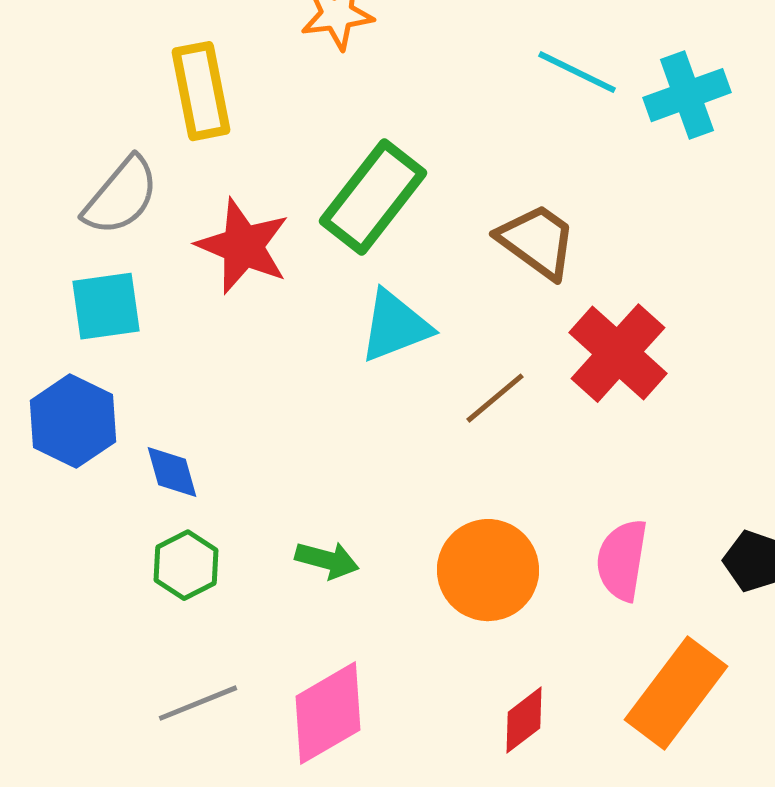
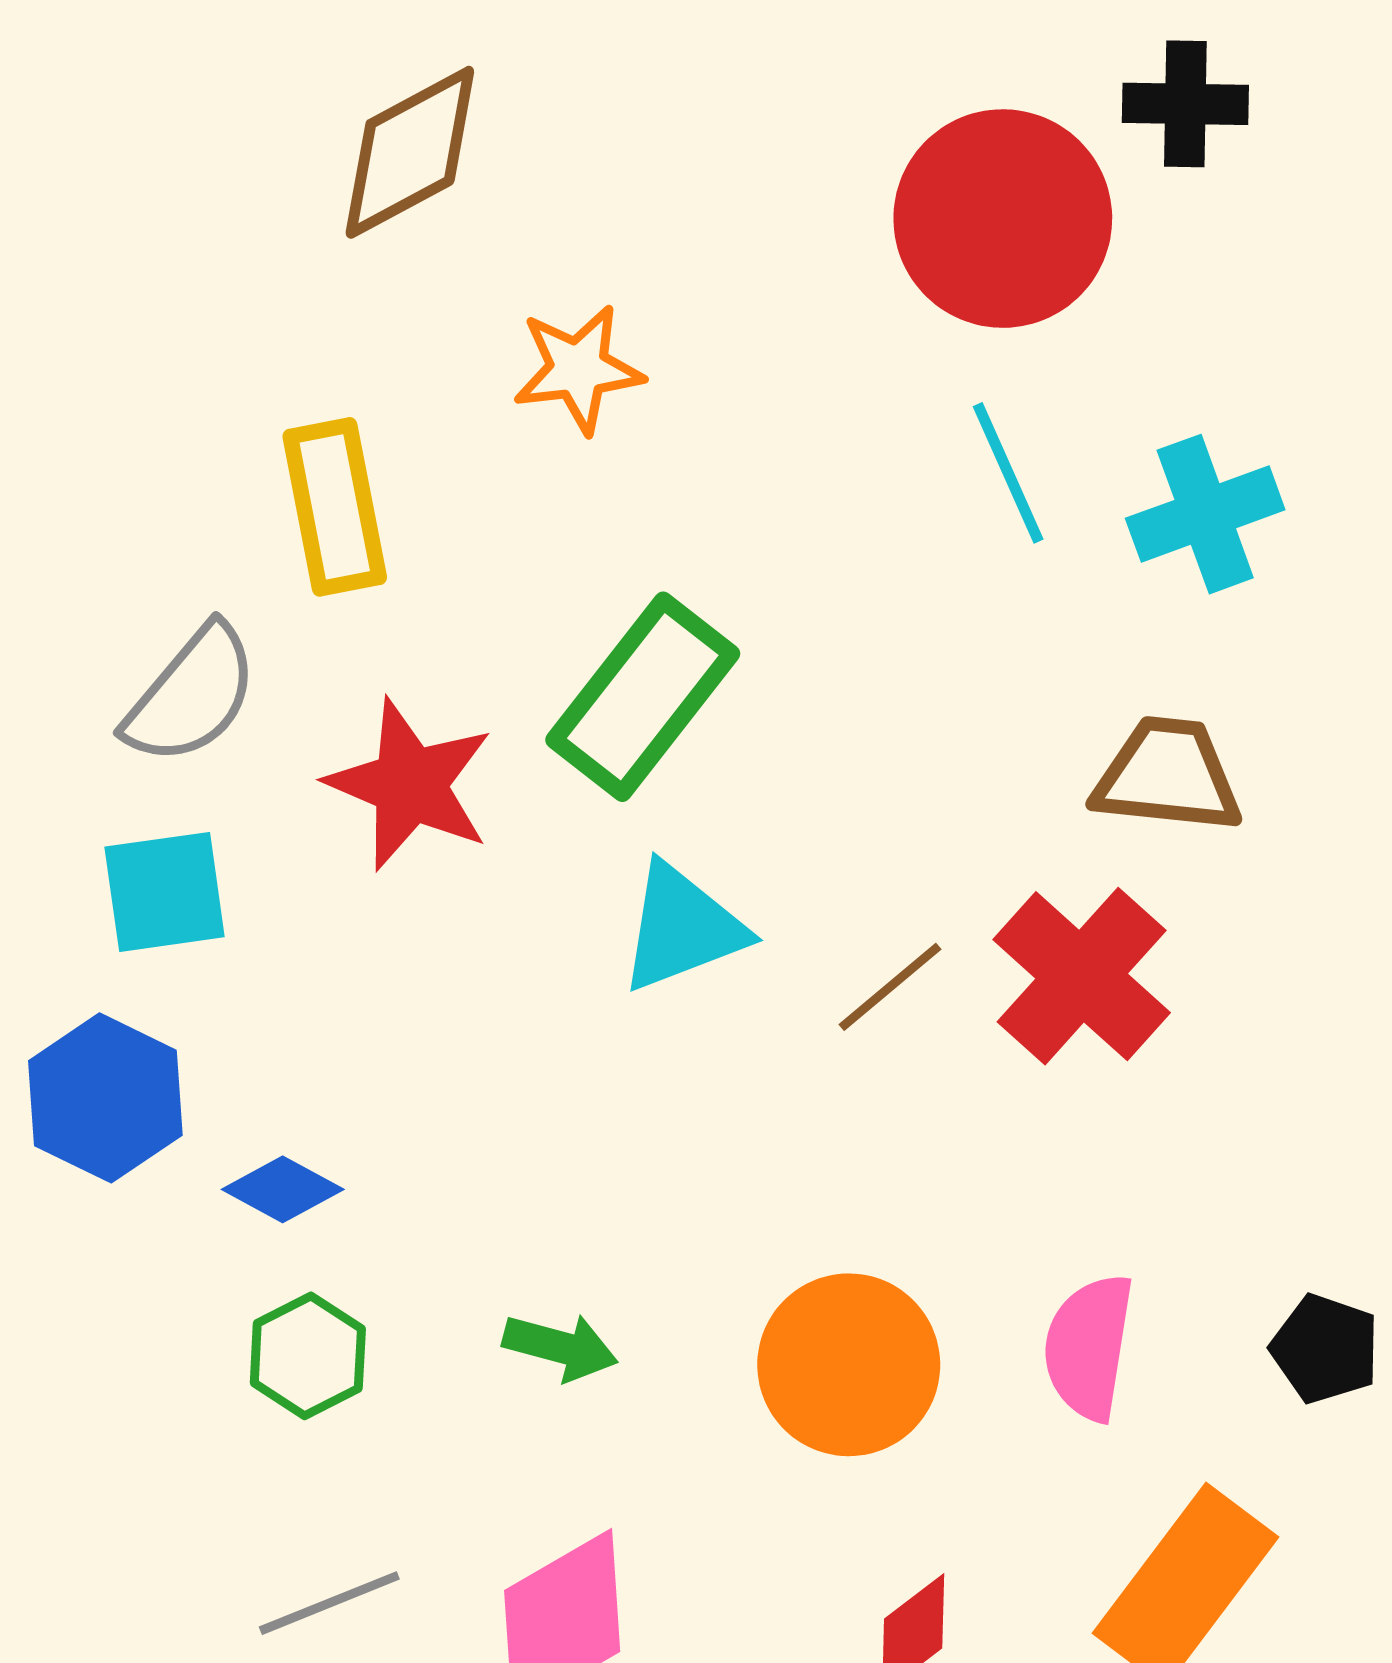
cyan line: (577, 72) -> (1008, 473), turned 40
brown trapezoid: (537, 241) -> (1168, 776), moved, turned -30
brown line: (495, 398) -> (890, 987), moved
blue diamond: (172, 472) -> (283, 1189), turned -46

